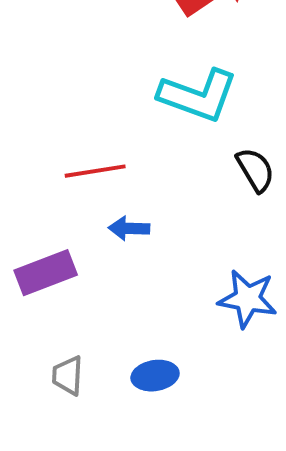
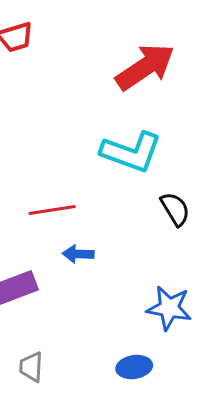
blue ellipse: (155, 376) -> (134, 367), moved

